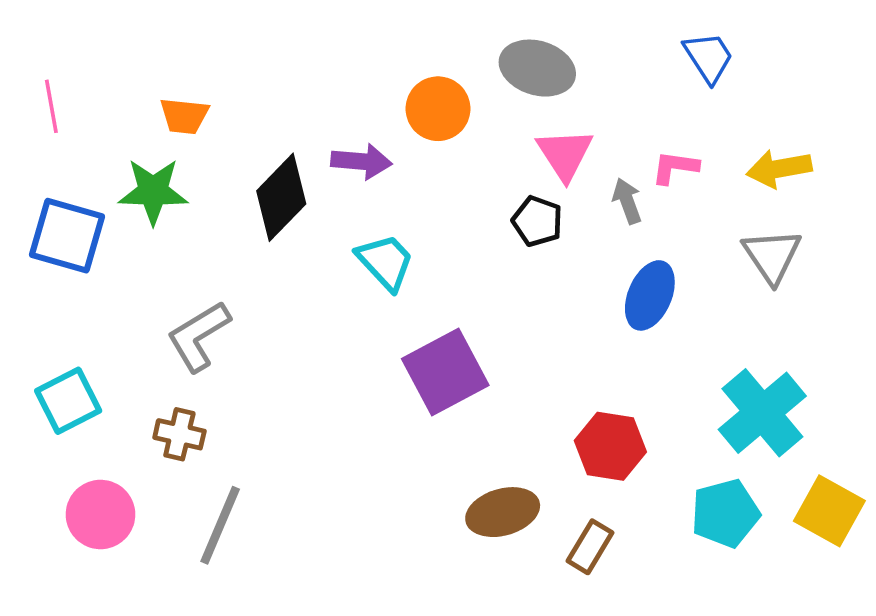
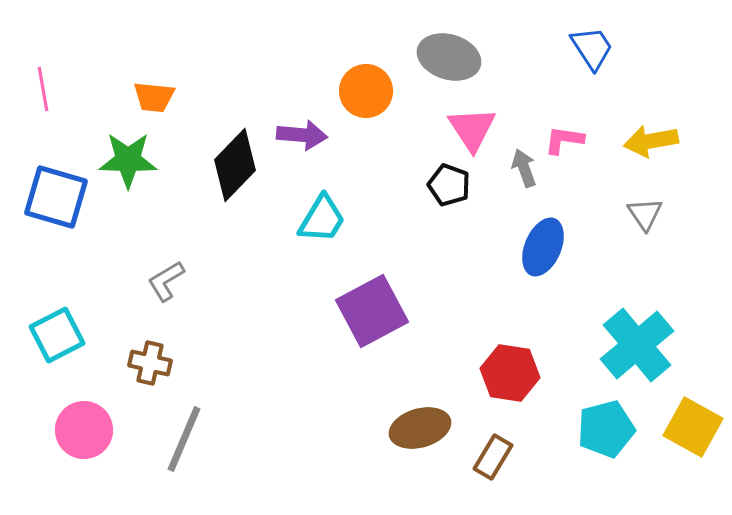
gray triangle: (772, 256) -> (645, 214), size x0.7
cyan trapezoid: (385, 262) -> (322, 219), turned 74
gray L-shape: (199, 336) -> (166, 281), size x0.7

